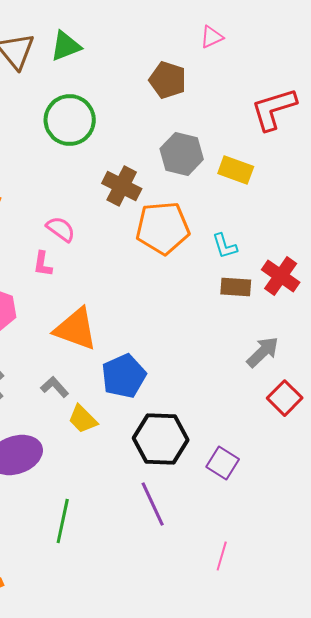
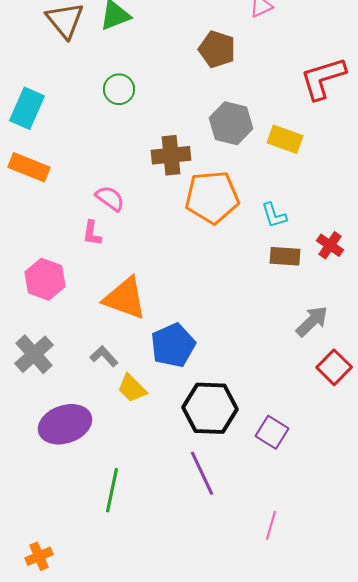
green circle: (70, 120) -> (119, 89), size x0.6
brown cross: (122, 186) -> (171, 155), turned -33
red cross: (281, 276) -> (330, 245), size x0.7

